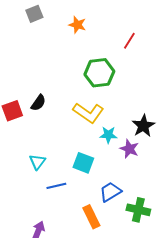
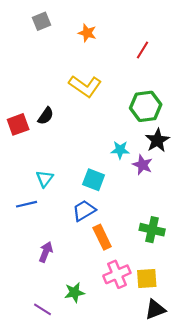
green hexagon: (99, 73) -> (146, 106), moved
yellow L-shape: (88, 113) -> (85, 86), moved
blue line: (56, 186) -> (27, 204), moved
blue trapezoid: (110, 192) -> (84, 211), moved

